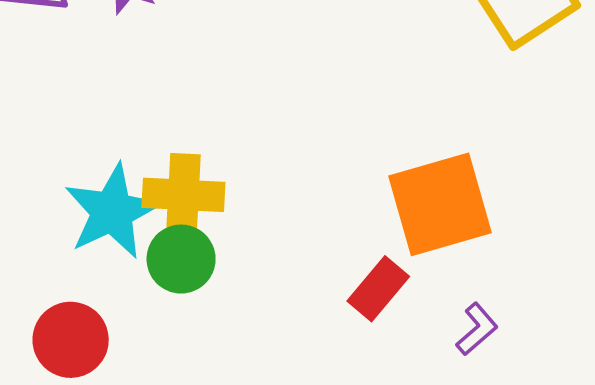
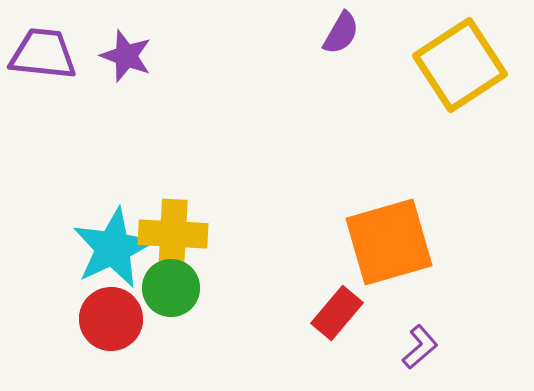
red circle: (71, 340) -> (111, 319), moved

